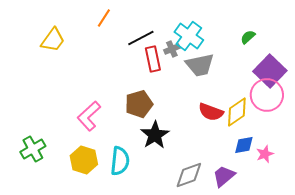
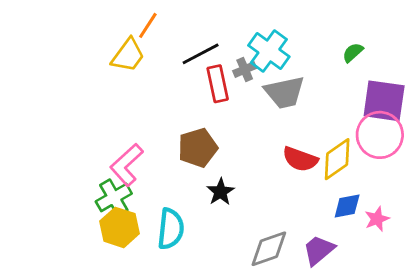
yellow trapezoid: (53, 40) -> (128, 55), moved
purple square: (270, 71) -> (384, 101), turned -36
black star: (155, 135) -> (220, 192), size x0.7
green cross: (33, 149) -> (114, 198), moved

